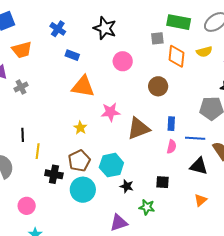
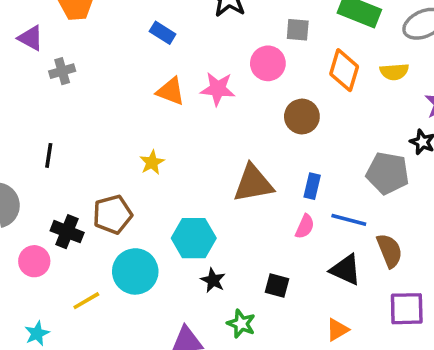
gray square: (157, 38) -> (298, 30), moved
pink circle: (123, 61) -> (268, 63), moved
orange triangle: (83, 86) -> (171, 91), size x0.7
pink star: (111, 112) -> (218, 89), moved
yellow line: (38, 151) -> (86, 301), moved, turned 42
brown pentagon: (79, 161) -> (112, 214), moved
black cross: (54, 174) -> (67, 232), moved
pink circle: (27, 206) -> (34, 261), moved

